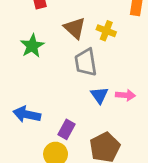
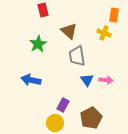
yellow cross: (106, 31) -> (104, 33), moved
blue arrow: (27, 114) -> (31, 80), moved

